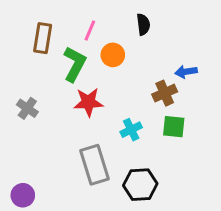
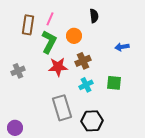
pink line: (90, 31) -> (50, 19), moved
brown cross: (165, 93) -> (83, 61), moved
gray cross: (27, 108) -> (18, 71), turned 32

